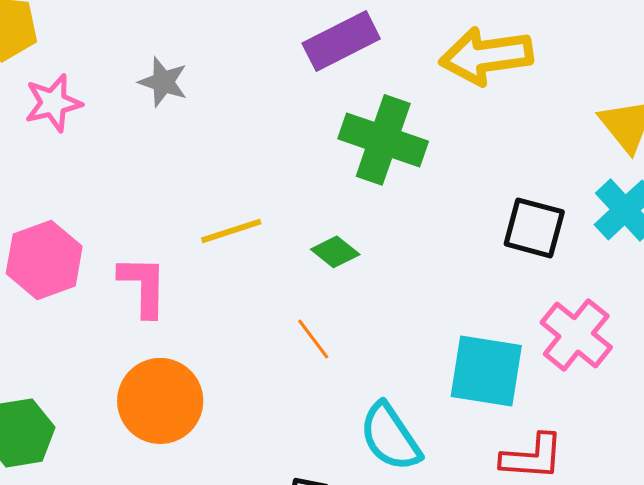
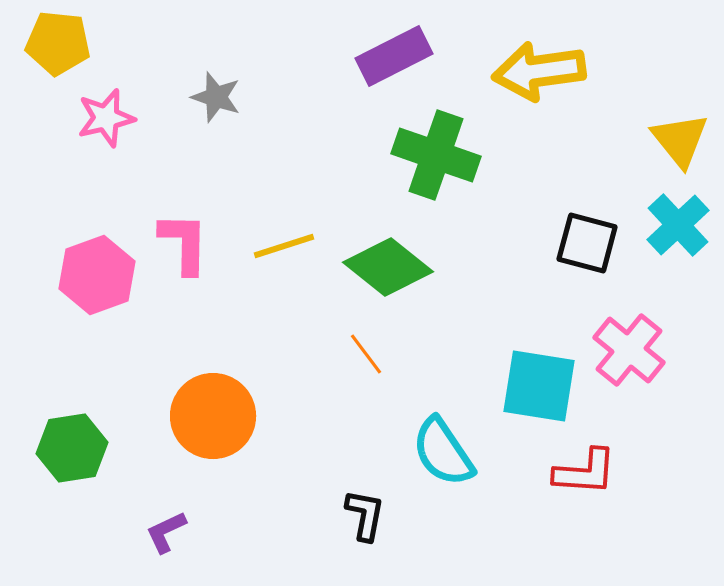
green diamond: (335, 252) -> (388, 267), size x1.8
pink L-shape: (143, 286) -> (184, 243), moved

